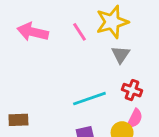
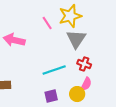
pink arrow: (33, 32) -> (14, 40), moved
gray triangle: (121, 55) -> (76, 39), size x1.5

